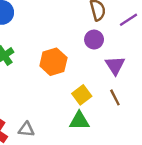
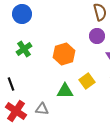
green triangle: (79, 121) -> (65, 91), moved

